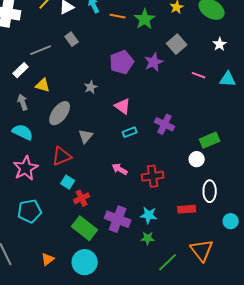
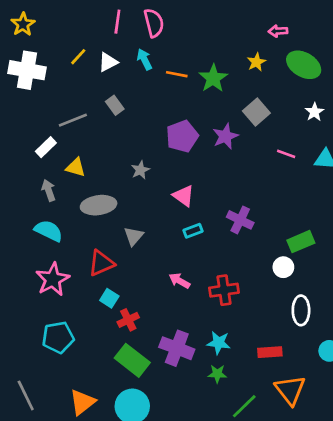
gray ellipse: (60, 113) -> (99, 205), turned 45
red rectangle: (187, 209) -> (270, 352), moved
orange triangle: (48, 259) -> (82, 402), size x1.5

